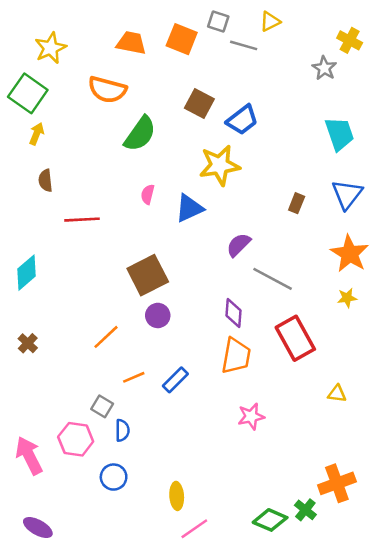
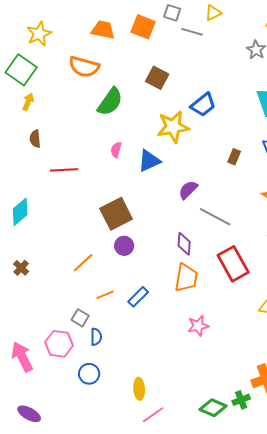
blue trapezoid: (242, 120) -> (203, 105), moved
green cross: (305, 510) -> (241, 400), turned 30

